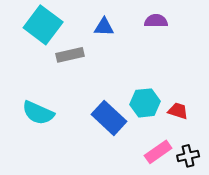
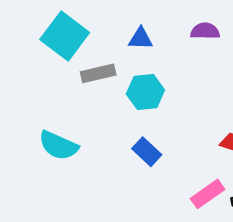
cyan hexagon: (145, 103) -> (145, 92), moved
blue rectangle: (109, 118) -> (147, 152), size x0.7

